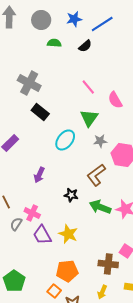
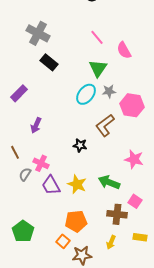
cyan ellipse: (65, 140) -> (86, 94), moved
purple arrow: (39, 175) -> (36, 125), moved
green arrow: (100, 207) -> (109, 182), moved

